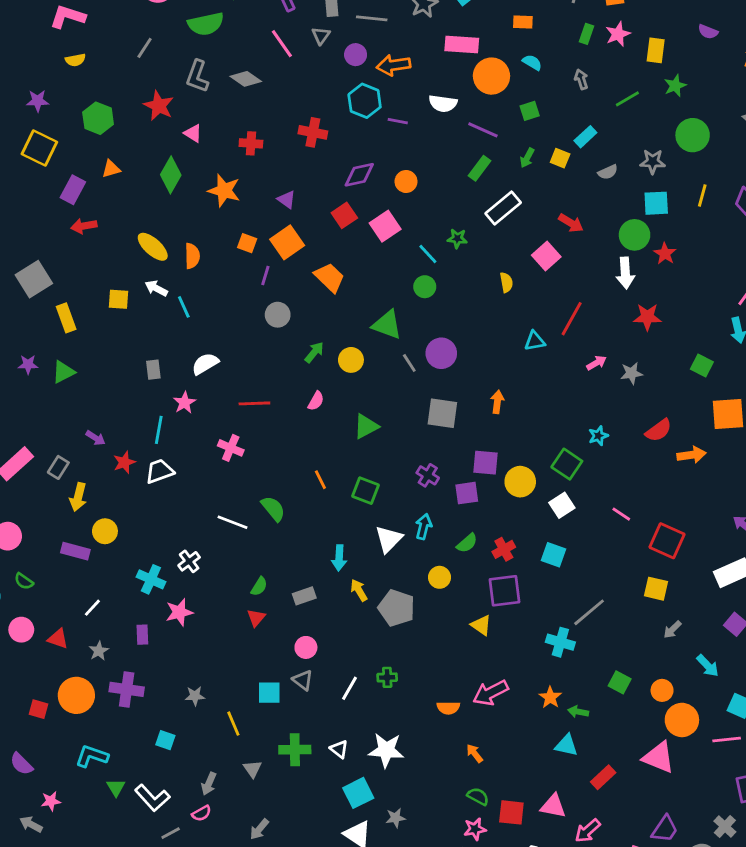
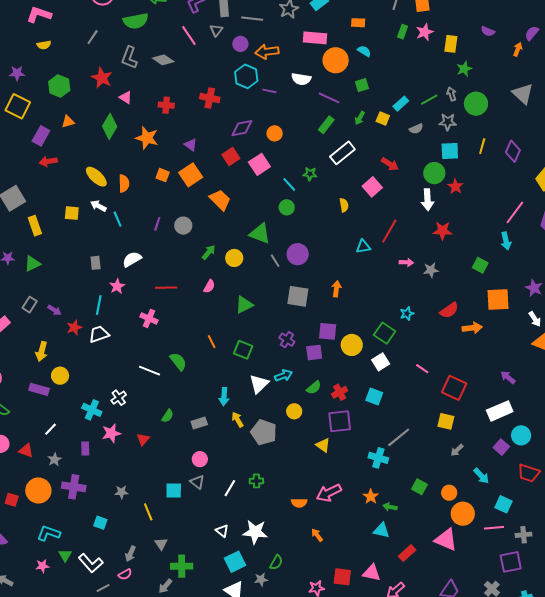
gray arrow: (581, 79) -> (452, 94), moved
green line: (627, 99) -> (429, 100), moved
purple line: (265, 276) -> (157, 224), moved
pink arrow: (596, 363) -> (406, 262), turned 32
gray rectangle: (58, 467) -> (30, 305), moved
cyan arrow: (424, 527) -> (284, 376), turned 54
red triangle: (256, 618) -> (143, 439), moved
green cross: (295, 750) -> (182, 566), moved
green semicircle: (478, 796) -> (276, 562), moved, turned 91
pink star: (51, 801) -> (42, 566), moved

